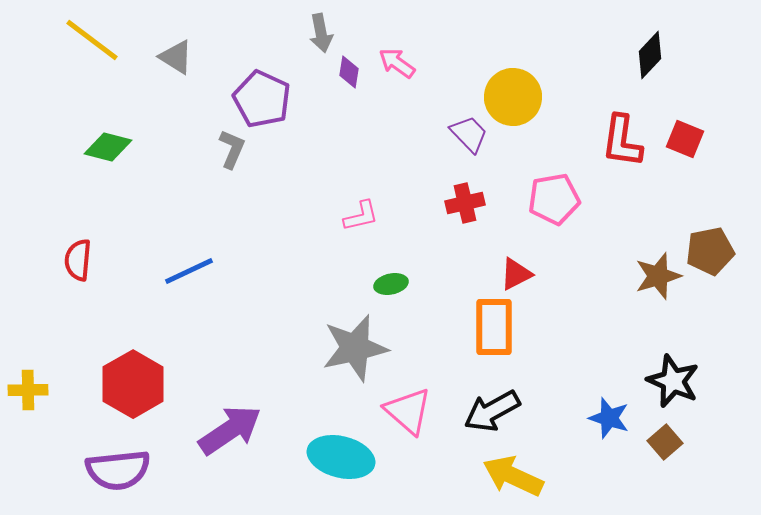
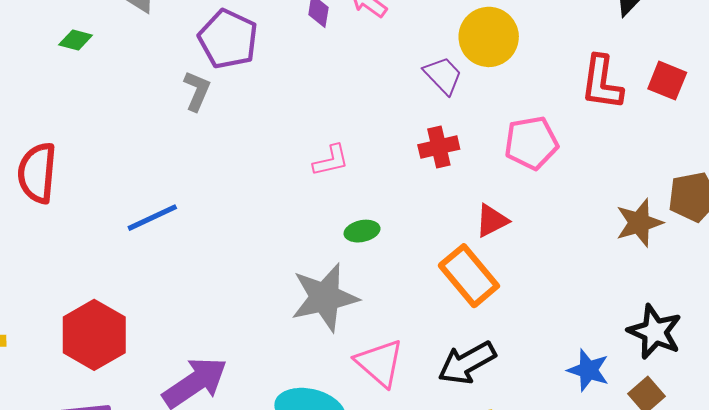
green diamond: (108, 147) -> (76, 40), moved, size x0.7
red semicircle: (78, 260) -> (37, 173), moved, size x1.4
orange rectangle: (494, 327) -> (469, 276), turned -40

